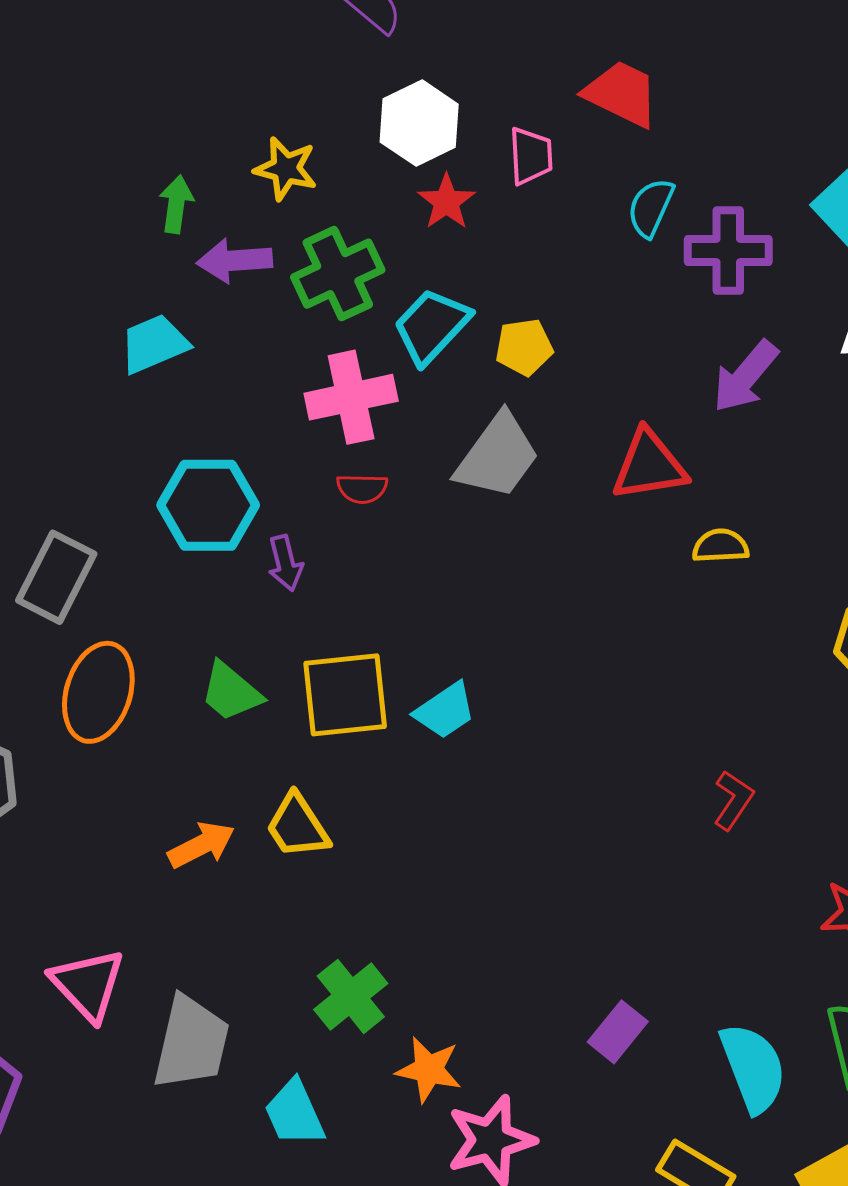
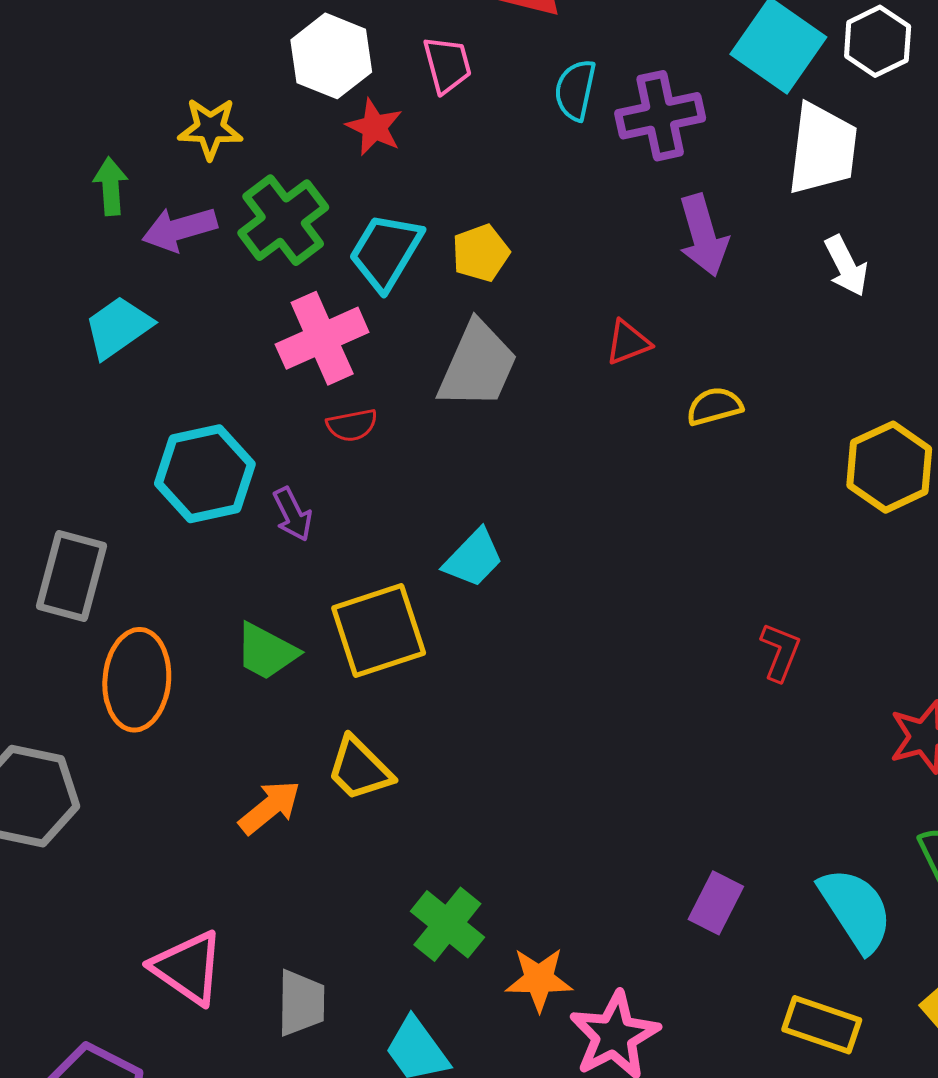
purple arrow: (745, 376) -> (703, 235), turned -44
red triangle: (649, 465) -> (628, 342), size x0.6
cyan trapezoid: (445, 711) -> (473, 558), moved
gray trapezoid: (191, 1043) -> (301, 1003), size x0.7

